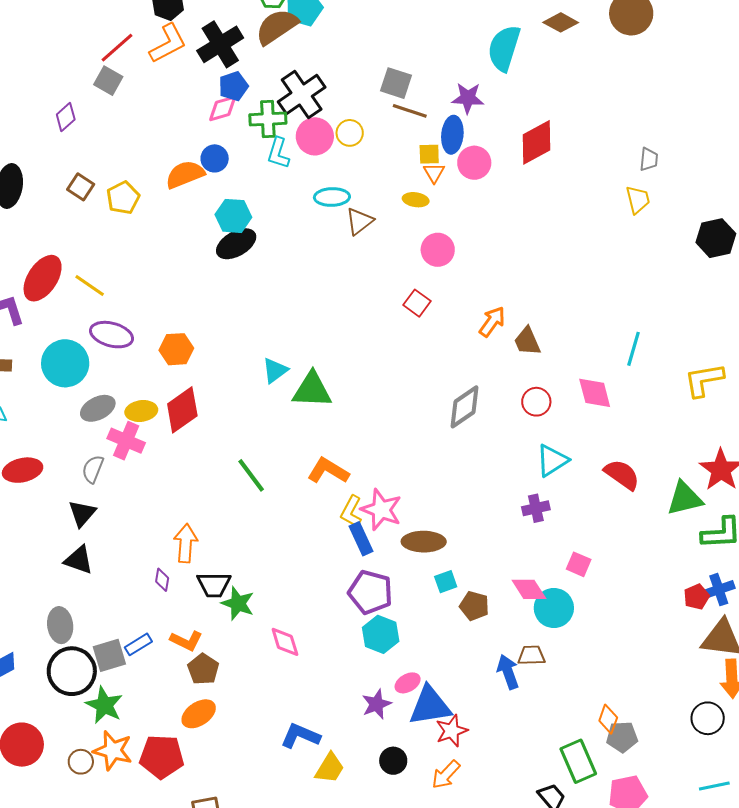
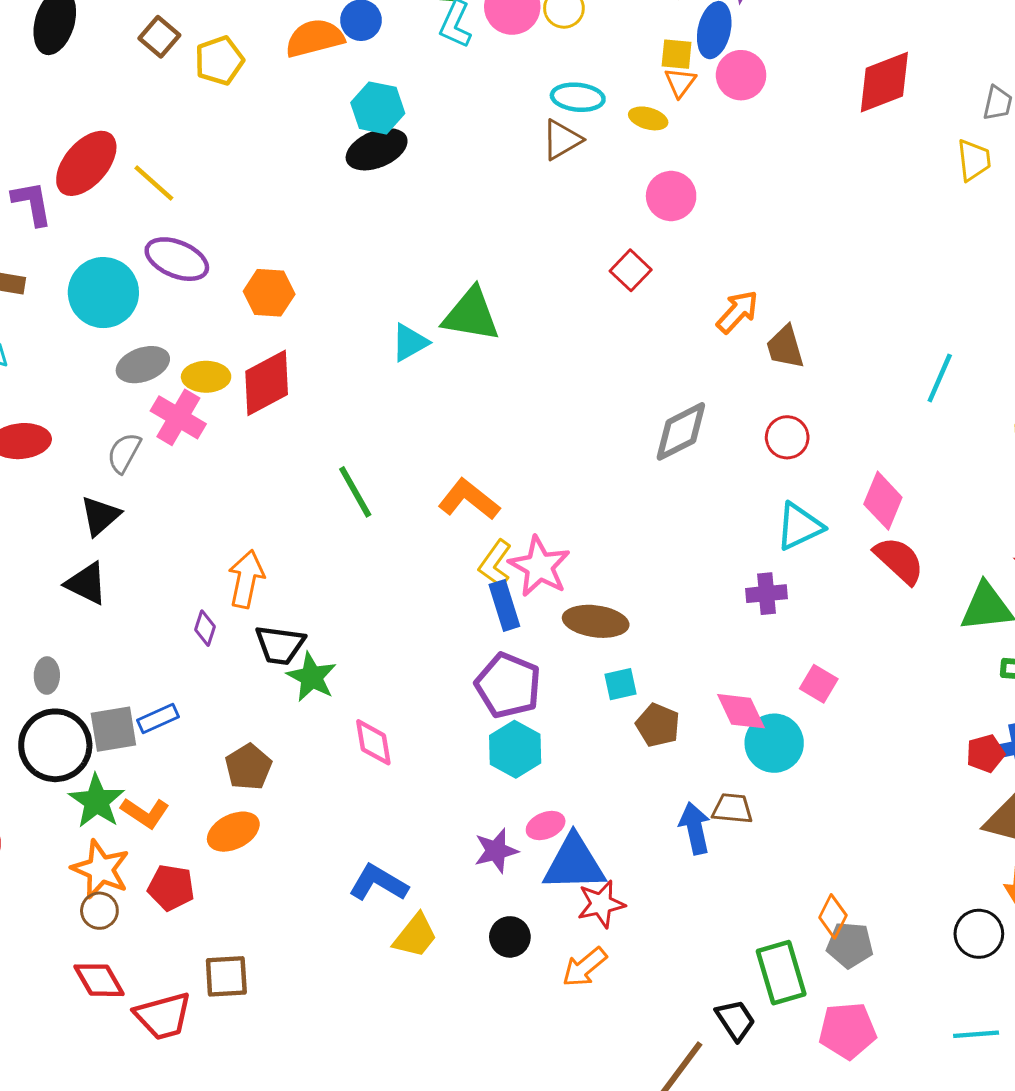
red diamond: (537, 142) -> (884, 82), moved
cyan ellipse: (332, 197) -> (578, 97), moved
green triangle: (312, 390) -> (471, 315), moved
pink diamond: (595, 393) -> (883, 501), moved, turned 30
gray ellipse: (60, 625) -> (47, 676), size x0.7
orange L-shape: (186, 641) -> (145, 813), moved
red pentagon: (162, 757) -> (171, 888), size x0.7
brown circle: (81, 762) -> (99, 911), moved

